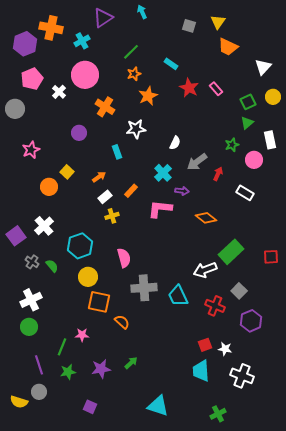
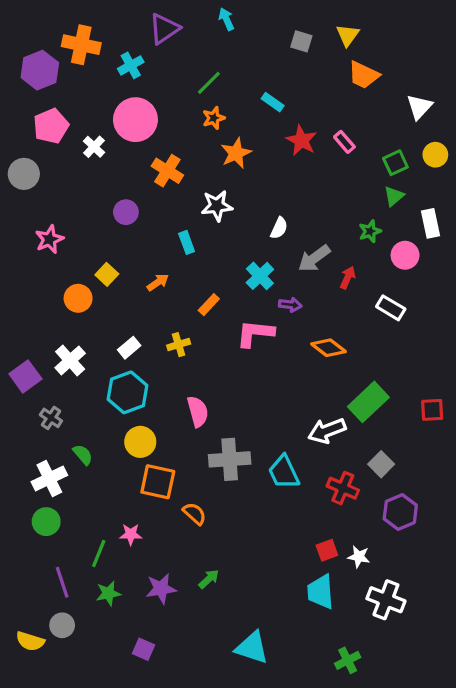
white rectangle: (105, 197) -> (129, 348), moved
green semicircle: (52, 266) -> (83, 455), moved

